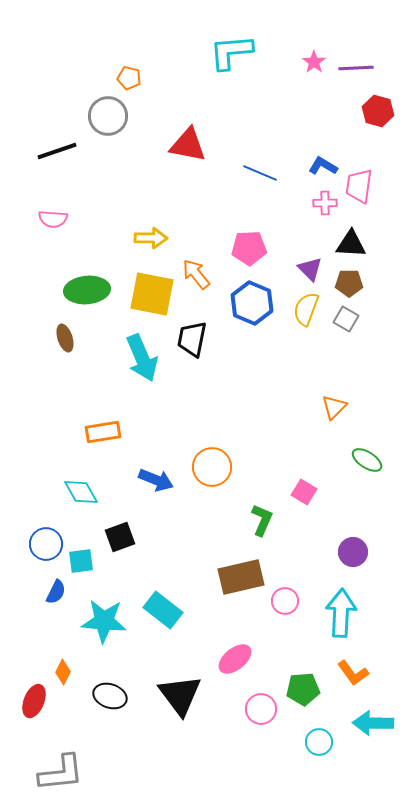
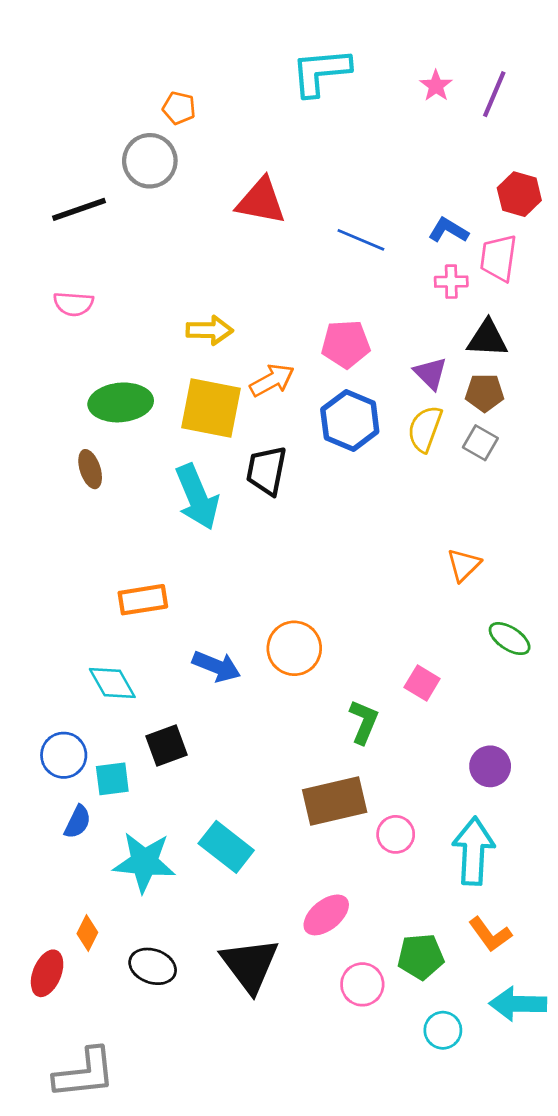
purple line: (356, 68) -> (494, 94), turned -64
red hexagon: (378, 111) -> (519, 194), moved
orange arrow: (196, 274) -> (272, 380), turned 100

